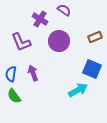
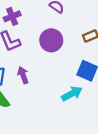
purple cross: (40, 19) -> (12, 16), moved, turned 35

